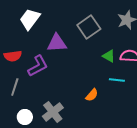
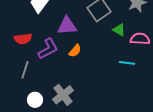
green triangle: (109, 56) -> (119, 30), moved
orange semicircle: (92, 95) -> (75, 51), moved

